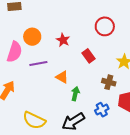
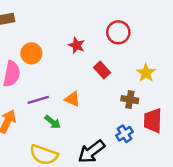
red star: (63, 40) -> (77, 45), moved
purple line: (38, 63) -> (38, 100), moved
green arrow: (75, 94) -> (53, 122), moved, turned 120

